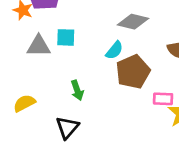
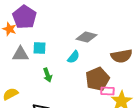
brown pentagon: (133, 72) -> (97, 79), moved
green arrow: (77, 90) -> (47, 75), moved

